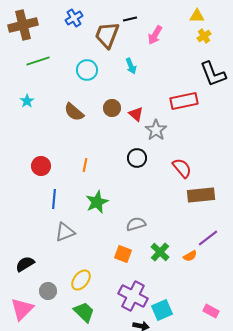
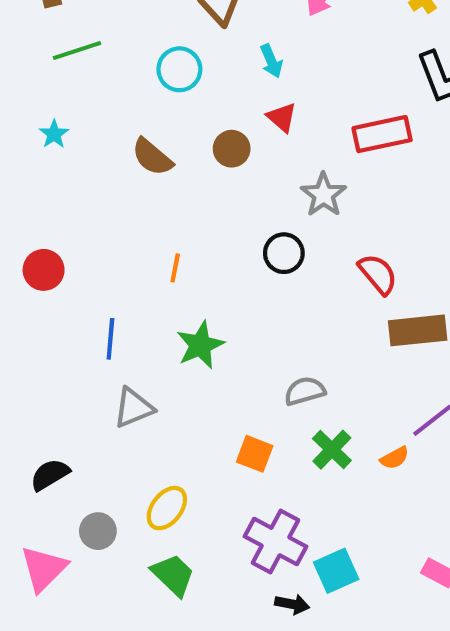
red triangle: (136, 114) -> (282, 117), moved
red circle: (41, 166) -> (44, 270), moved
gray semicircle: (136, 224) -> (305, 391), moved

